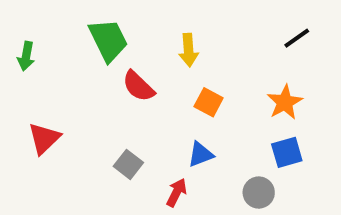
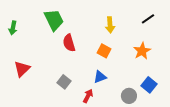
yellow arrow: (189, 50) -> (110, 25), moved
red semicircle: (138, 86) -> (69, 43), turned 30
blue square: (287, 152) -> (149, 85), moved, turned -35

